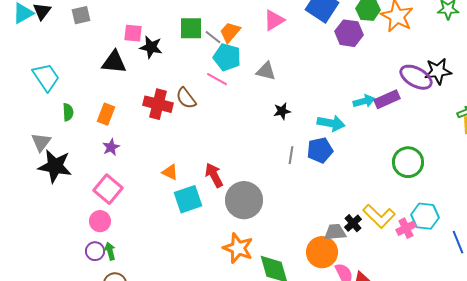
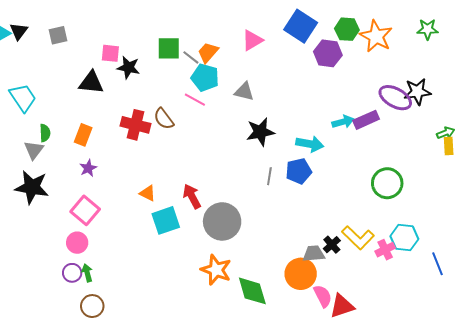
black star: (282, 111) -> (260, 132), size x1.6
gray triangle: (41, 142) -> (34, 150), moved

